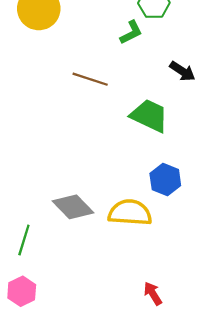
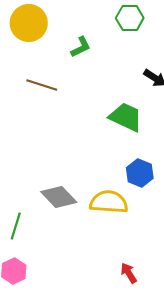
green L-shape: (131, 32) -> (81, 47), moved
brown line: (90, 79) -> (42, 85), moved

